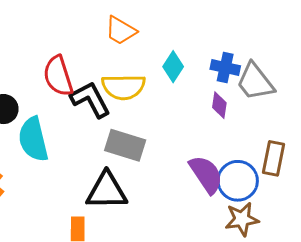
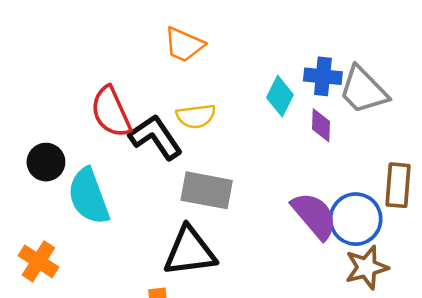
cyan diamond: (173, 67) -> (280, 96), moved
yellow semicircle: (123, 87) -> (196, 116), size x0.7

